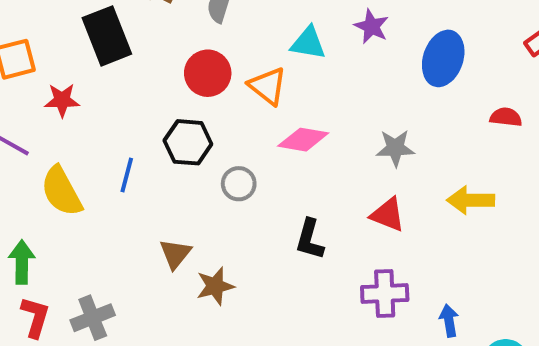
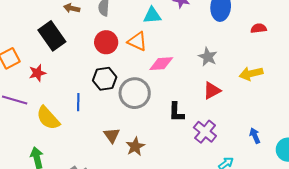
gray star: (395, 148) -> (208, 57), turned -30
gray circle: (239, 184) -> (135, 93), size x1.8
red triangle: (388, 215) -> (212, 91), turned -36
purple cross: (385, 293) -> (205, 132), moved, turned -35

